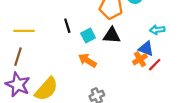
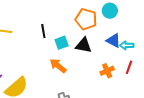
blue triangle: (146, 49) -> (113, 41), moved
red line: (155, 65) -> (129, 67), moved, turned -32

